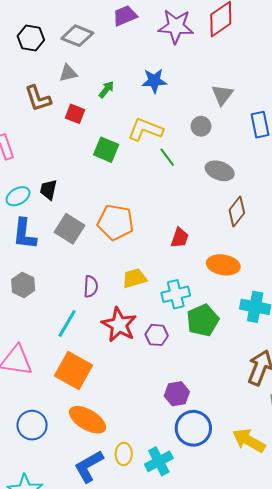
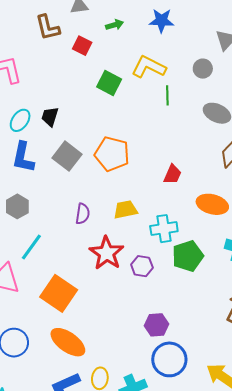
green arrow: (106, 89) -> (115, 25), turned 30
green line: (167, 157) -> (167, 95), turned 30
cyan ellipse: (18, 196) -> (20, 120), turned -30
cyan line: (67, 323) -> (31, 247), moved

